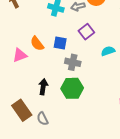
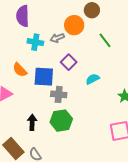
blue square: (60, 43) -> (44, 77), size x1.5
orange semicircle: (37, 44) -> (20, 70), moved

